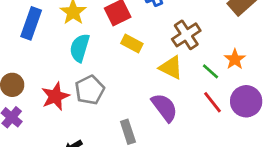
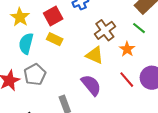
yellow rectangle: (132, 44) -> (55, 39), moved
orange star: (235, 59) -> (127, 49), moved
green line: (210, 71) -> (139, 28), moved

